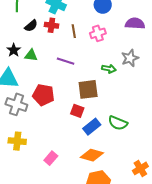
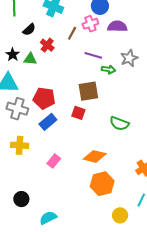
purple semicircle: (135, 23) -> (117, 26), moved
red cross: (51, 25) -> (47, 45), moved, turned 32
brown line: (74, 31) -> (72, 33), turned 40
pink cross: (98, 33) -> (90, 24), moved
purple line: (66, 61) -> (93, 55), moved
blue rectangle: (92, 127) -> (48, 122), moved

